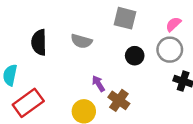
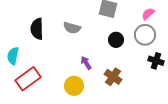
brown cross: (119, 100) -> (113, 77), moved

